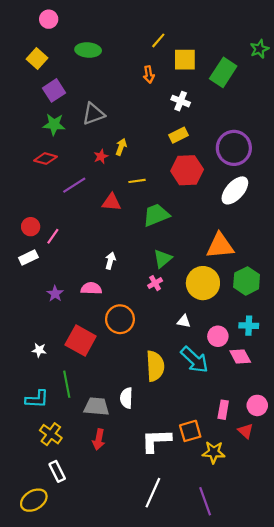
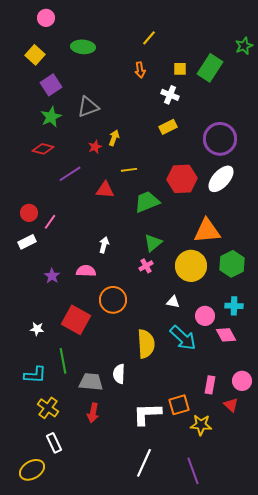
yellow square: (185, 60) -> (180, 69), moved, size x0.6
green star: (54, 124) -> (51, 117), turned -30
red hexagon: (187, 170) -> (182, 179), moved

